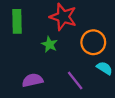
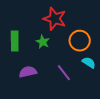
green rectangle: (17, 21) -> (15, 41), moved

